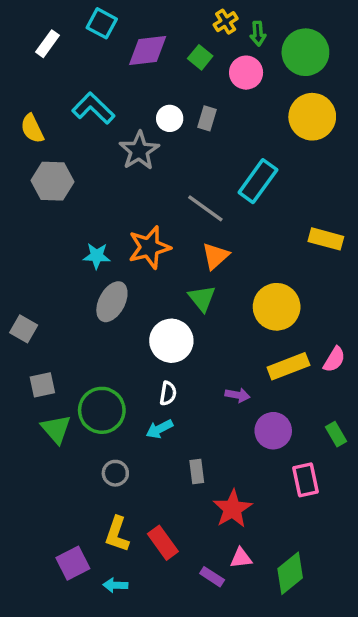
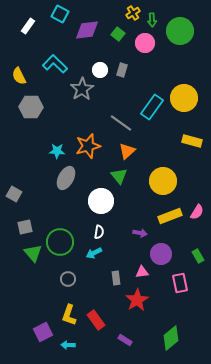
yellow circle: (312, 117) -> (184, 98), moved
pink triangle: (241, 558) -> (142, 272), moved

